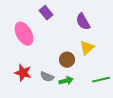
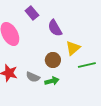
purple semicircle: (83, 22) -> (55, 28), moved
green line: (101, 80) -> (87, 65), moved

